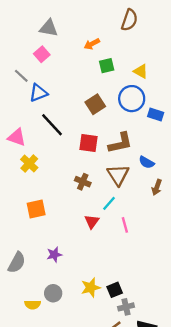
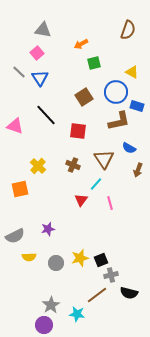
brown semicircle: (129, 20) -> (128, 30), moved
yellow triangle: (141, 71) -> (132, 72), moved
blue triangle: (38, 93) -> (40, 78), moved, turned -42
brown L-shape: (120, 143) -> (119, 121), moved
yellow cross: (29, 163) -> (38, 166), moved
orange square: (36, 209) -> (20, 189), moved
gray semicircle: (17, 263) -> (15, 236), turned 36
gray circle: (53, 293) -> (56, 263), moved
yellow semicircle: (33, 305) -> (29, 257), moved

